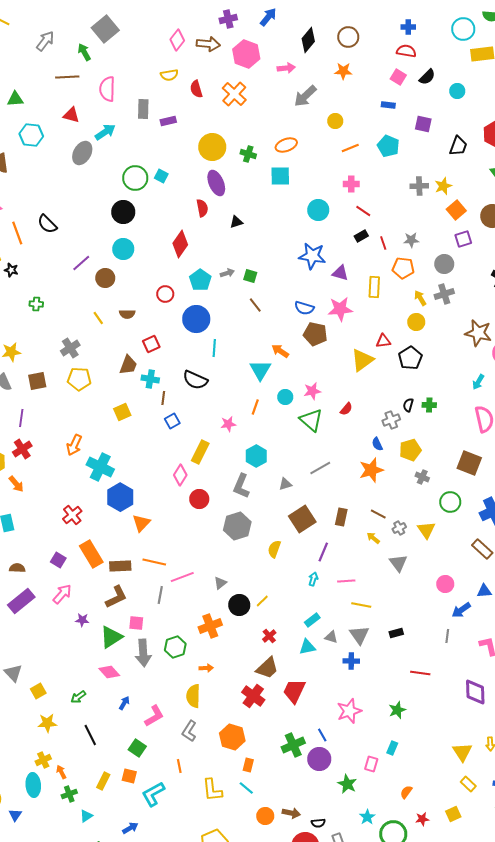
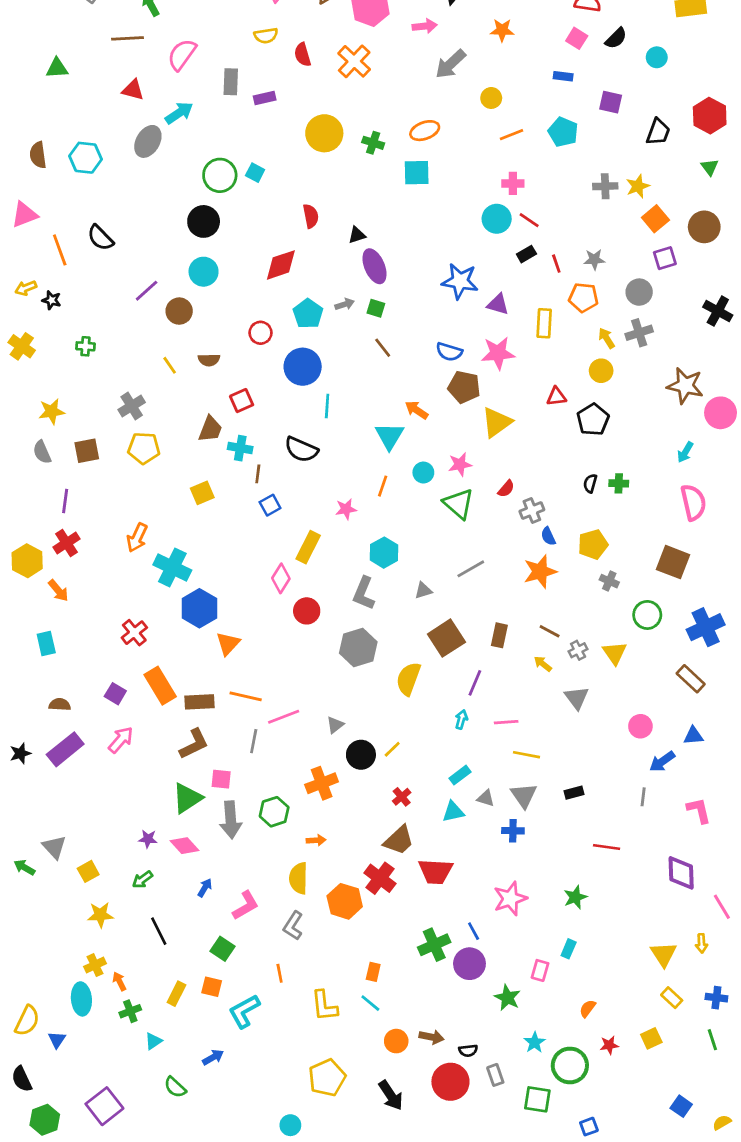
pink semicircle: (107, 89) -> (182, 55), turned 35
cyan hexagon: (31, 135) -> (85, 158), moved
purple ellipse: (216, 183) -> (375, 266), moved
cyan circle: (318, 210) -> (497, 219), moved
red diamond: (180, 244) -> (281, 265), turned 36
yellow triangle: (362, 360) -> (497, 422), moved
gray cross: (391, 420) -> (532, 510), moved
yellow semicircle: (274, 549) -> (408, 679), size x1.4
purple star: (82, 620) -> (148, 839), moved
red trapezoid: (294, 691) -> (436, 871), turned -112
orange hexagon: (232, 737) -> (345, 901), moved

